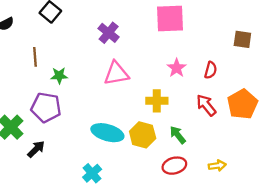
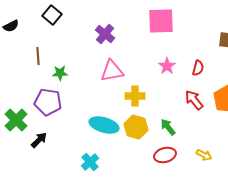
yellow cross: (157, 101) -> (135, 96), moved
yellow arrow: (217, 166) -> (204, 155), turned 35

